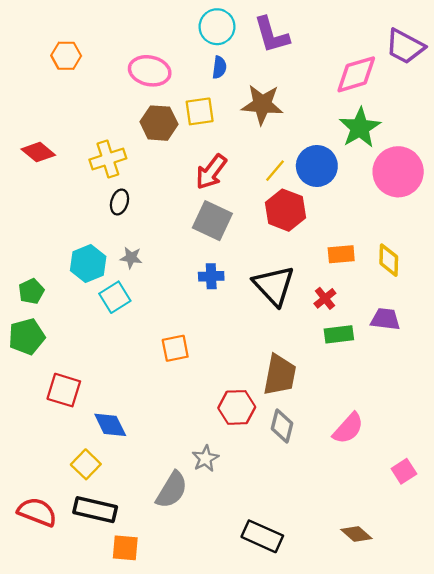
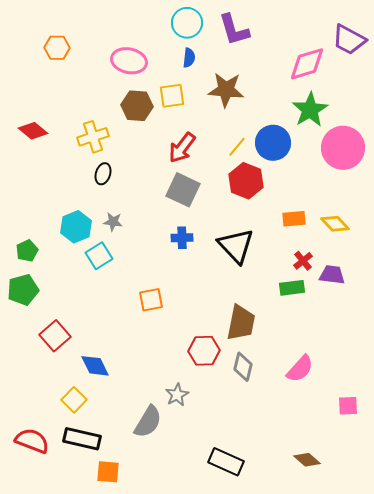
yellow diamond: (389, 260) -> (335, 224), turned -44
red cross: (325, 298) -> (303, 261), moved
red square: (64, 390) -> (55, 336), turned 32
pink square: (404, 471) -> (348, 406), turned 30

